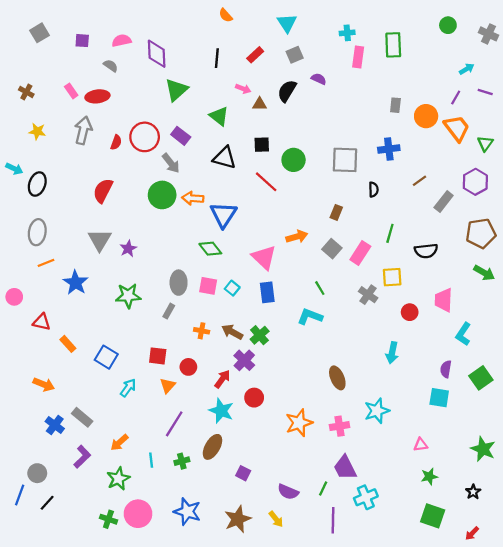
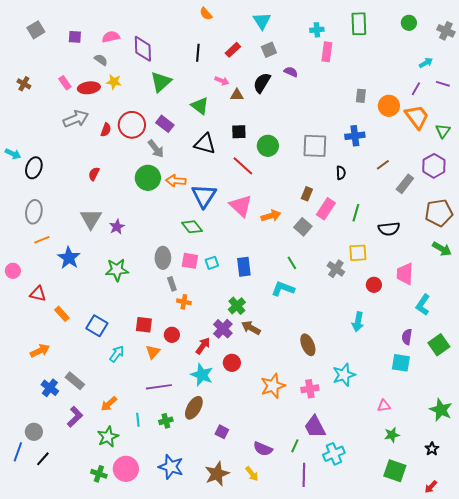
green rectangle: (393, 45) -> (359, 24), moved
gray arrow: (83, 130) -> (76, 119), turned 55
yellow star: (37, 131) -> (114, 82), moved
red semicircle: (103, 191) -> (94, 174), size x0.6
pink rectangle: (360, 253) -> (326, 209), moved
pink triangle: (264, 257) -> (241, 206), moved
cyan square: (232, 288) -> (212, 263), turned 32
gray rectangle: (169, 311) -> (172, 284), moved, turned -48
brown arrow: (232, 332) -> (251, 328), moved
orange arrow: (44, 384) -> (40, 351), turned -48
purple line: (174, 424) -> (159, 387), turned 50

